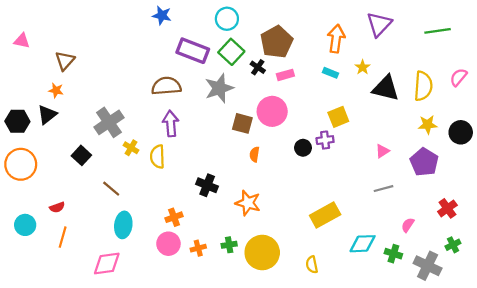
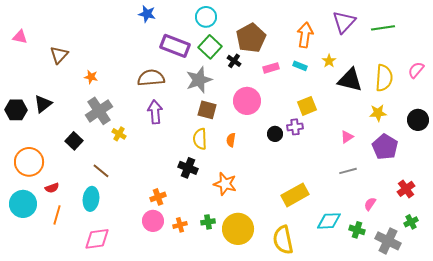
green line: (438, 31) -> (383, 28), moved
pink rectangle: (285, 75) -> (271, 68), moved
orange star: (56, 90) -> (91, 77), moved
brown square: (242, 123) -> (207, 110), moved
yellow star: (428, 125) -> (378, 113), moved
yellow semicircle: (157, 157) -> (200, 139), moved
orange circle: (21, 164) -> (29, 162), moved
cyan circle: (25, 225) -> (23, 204), size x1.4
cyan ellipse: (123, 225) -> (91, 199), moved
yellow semicircle: (312, 265) -> (283, 240), size x1.8

